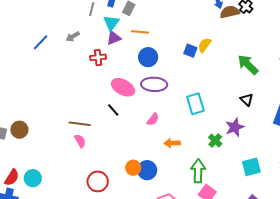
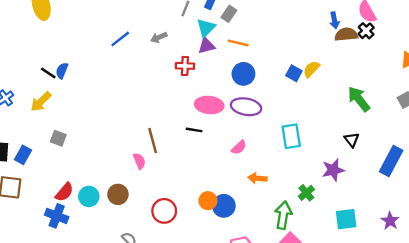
pink ellipse: (123, 87) -> (209, 105), turned -30
black line: (113, 110) -> (194, 130), turned -48
brown line: (80, 124) -> (153, 141), turned 60
brown circle: (19, 130) -> (118, 194), moved
pink semicircle: (80, 141) -> (139, 161), moved
green cross: (215, 141) -> (306, 193), moved

